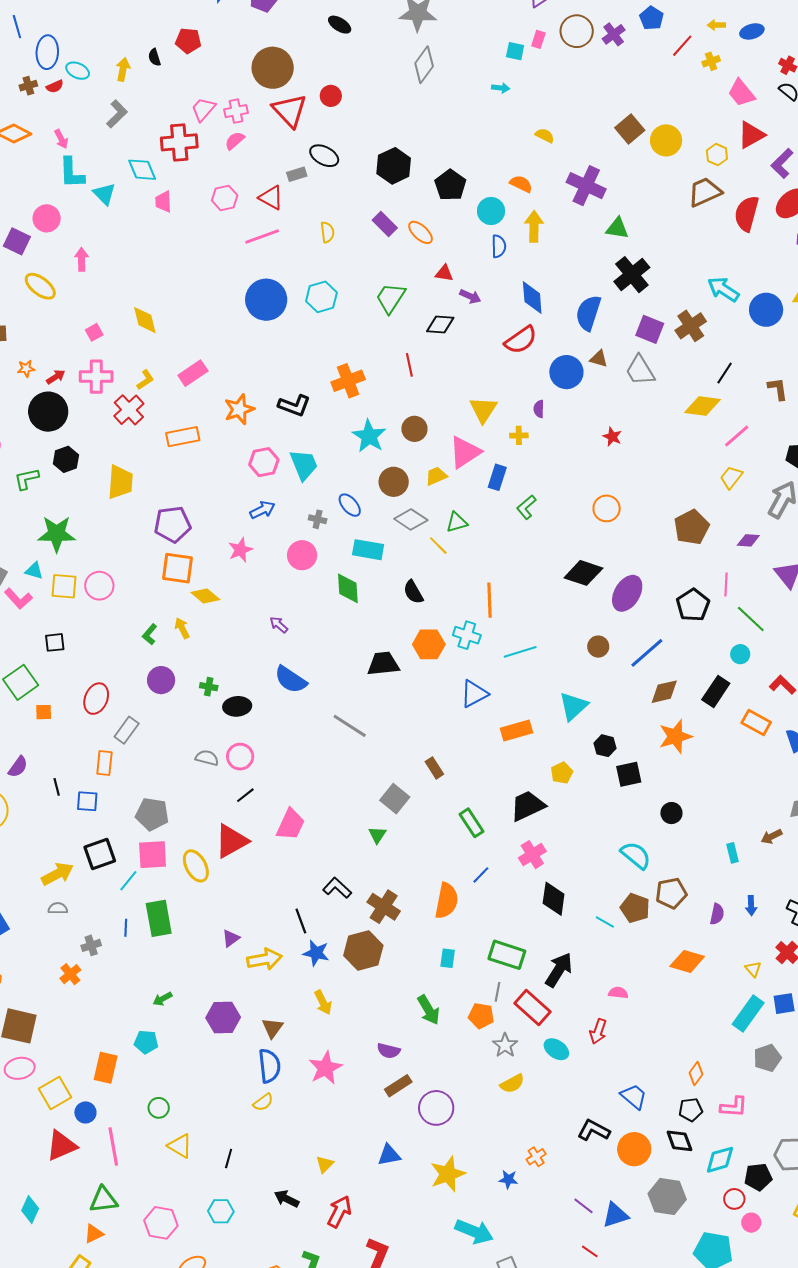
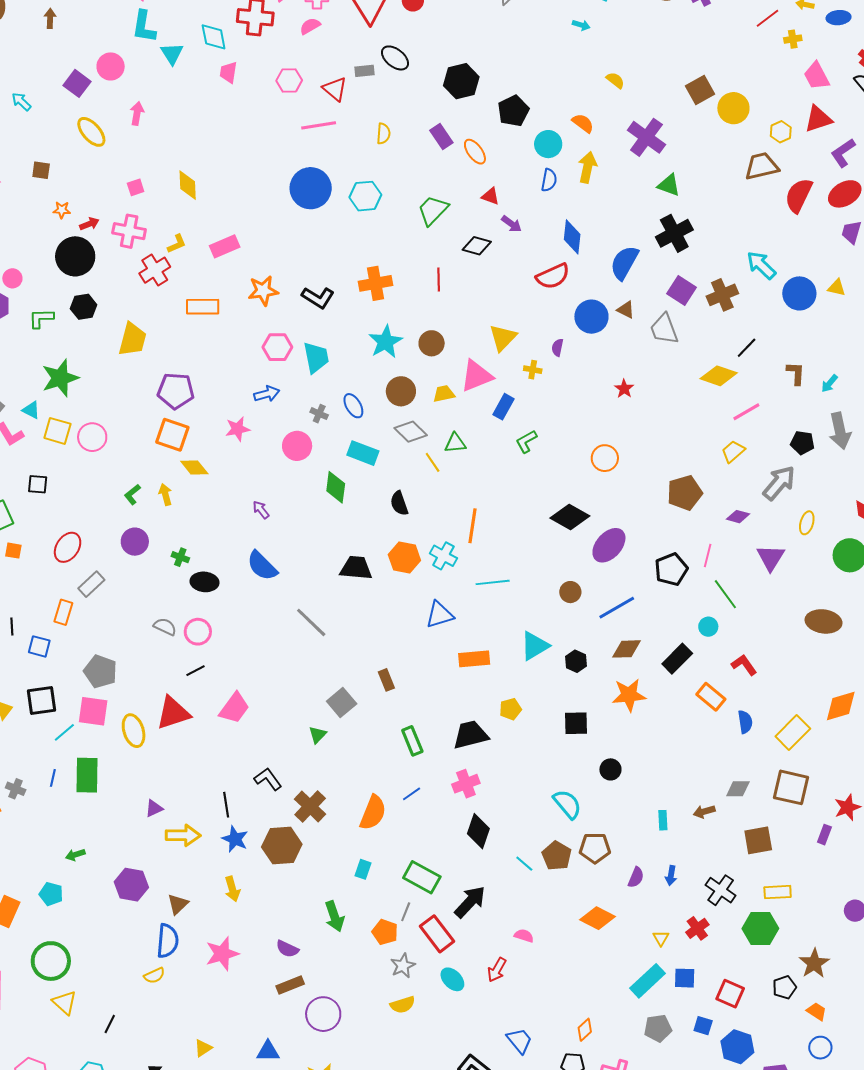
green star: (57, 534) -> (60, 378), turned -30
black hexagon: (605, 746) -> (576, 661), moved
gray cross: (91, 945) -> (16, 789), turned 30
green circle: (159, 1108) -> (51, 961), size x1.8

